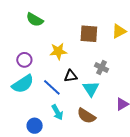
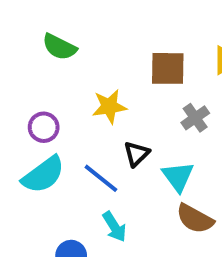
gray cross: (102, 68) -> (195, 118), moved, turned 32
black triangle: (71, 76) -> (137, 154), turned -32
brown semicircle: (86, 116) -> (195, 219), moved

